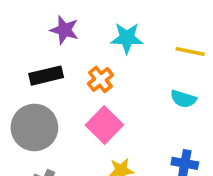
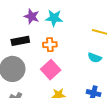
cyan star: (127, 38) -> (54, 18), moved
orange cross: (100, 79) -> (50, 45), turned 32

